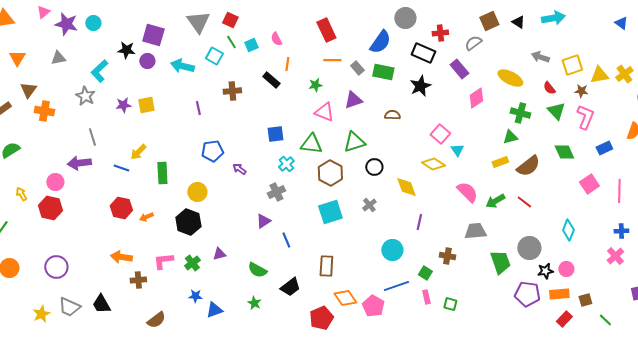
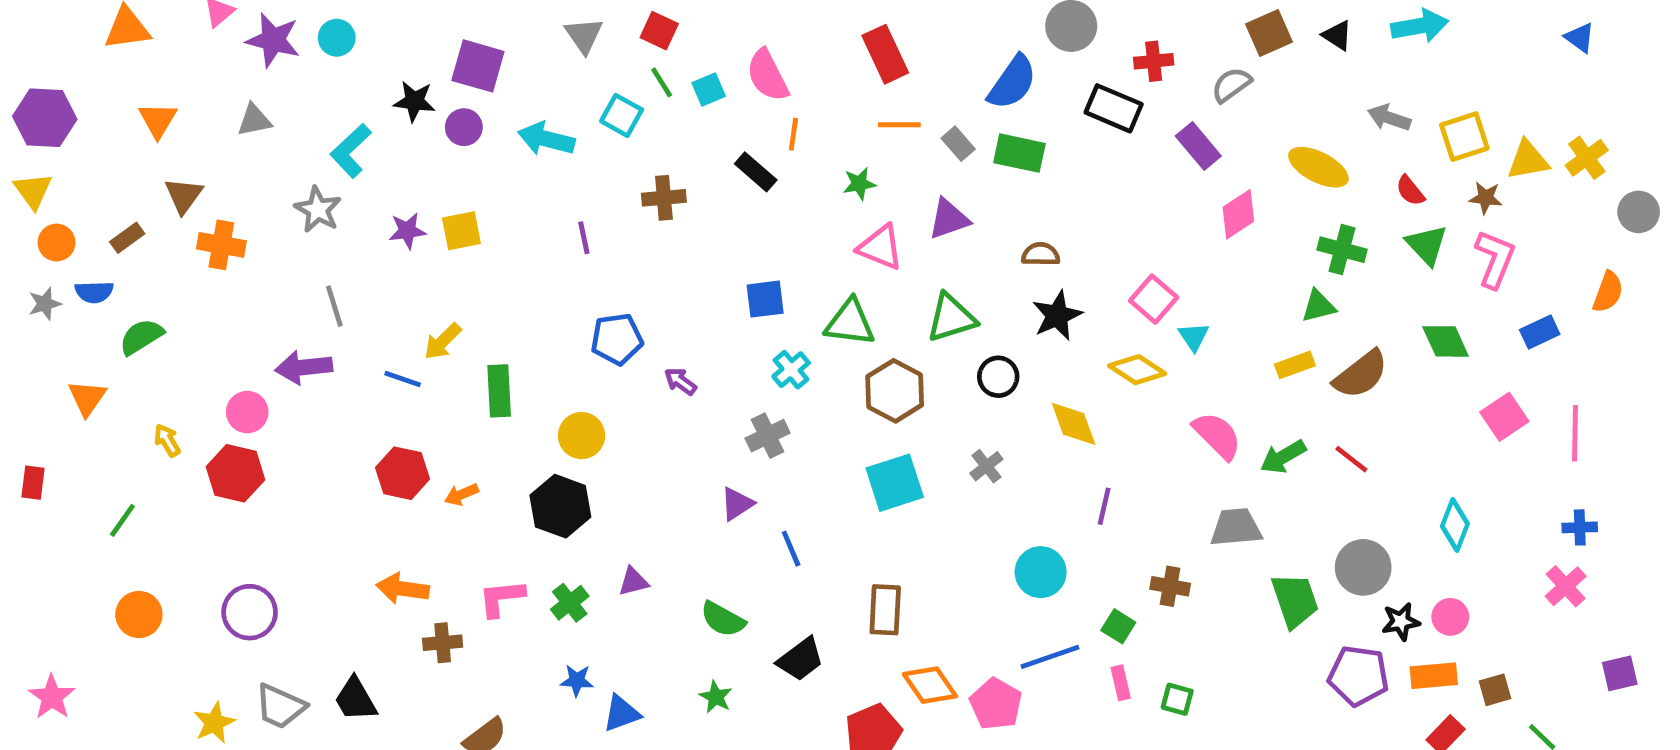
gray triangle: (198, 22) -> (584, 35), size x0.7
pink semicircle: (276, 39) -> (768, 75), size x1.6
black star: (420, 86) -> (1057, 316), moved

